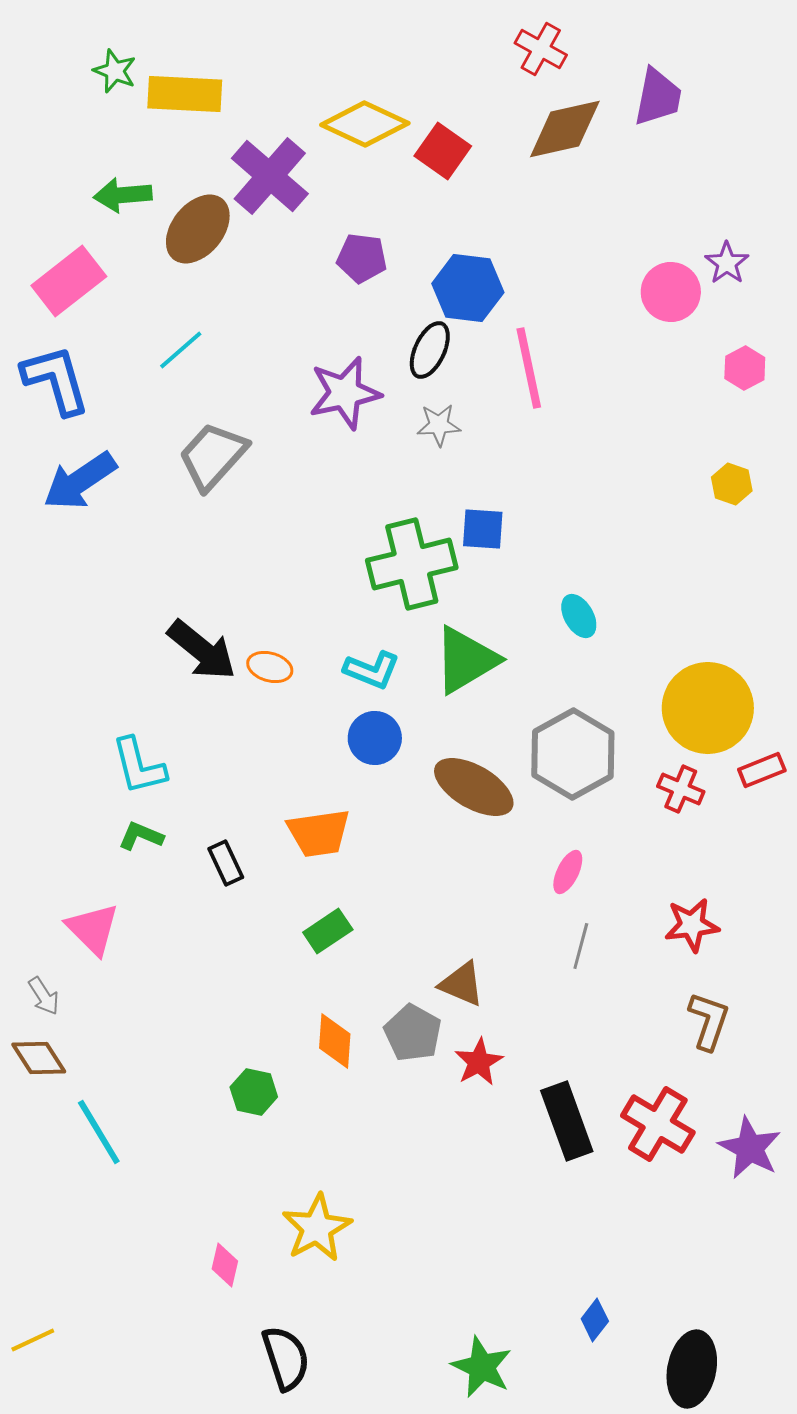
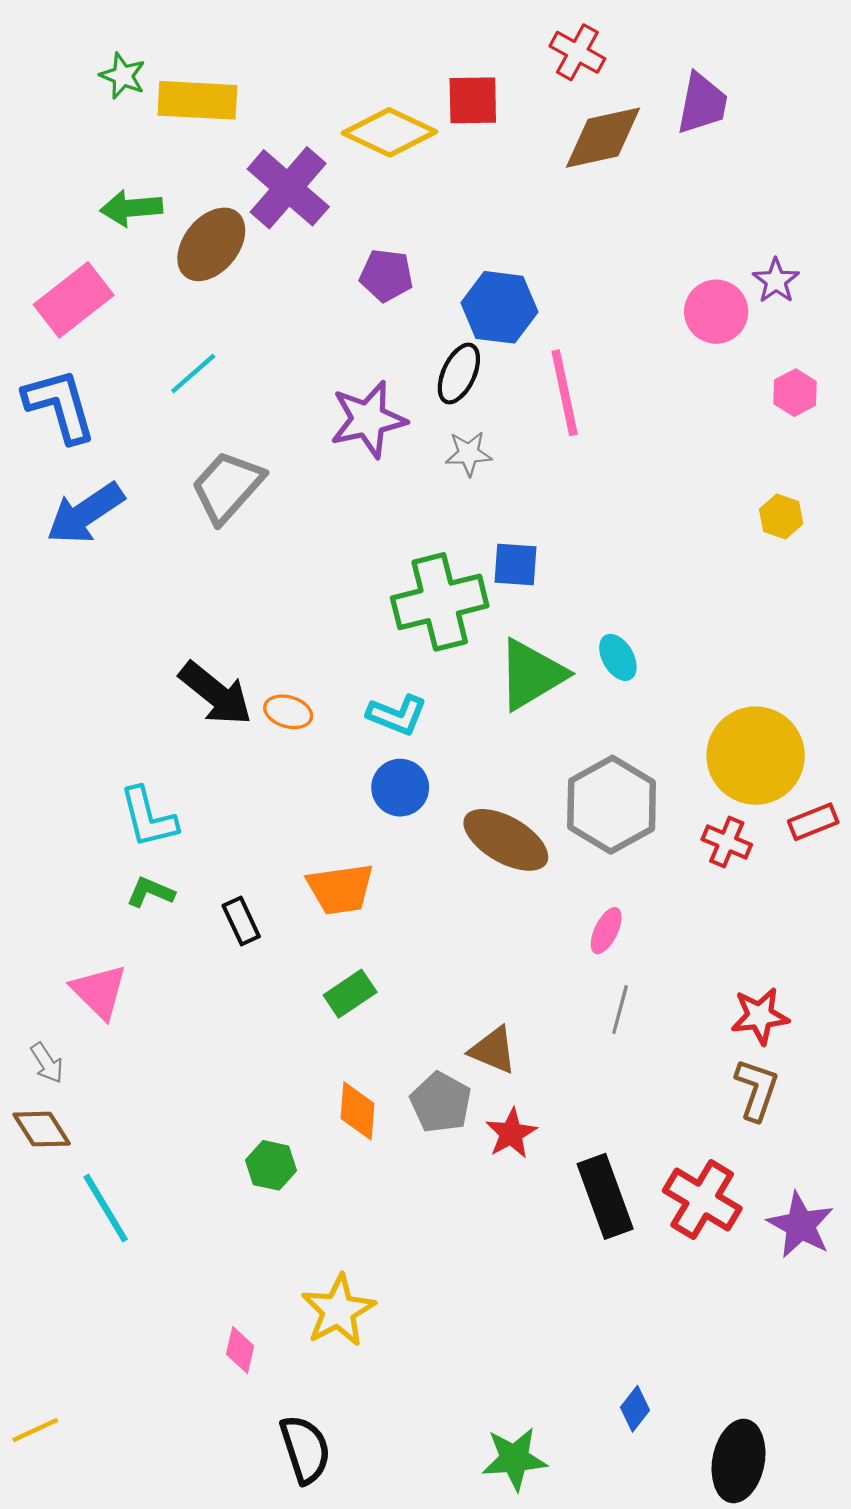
red square: (443, 151) -> (473, 100), moved, turned -36
green triangle: (466, 660) -> (531, 674), moved
red star: (692, 925) -> (760, 1016), moved
green star: (482, 1367) -> (514, 1459), turned -30

